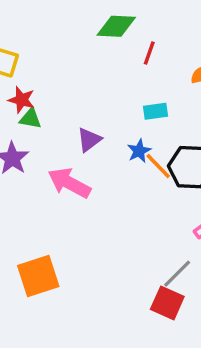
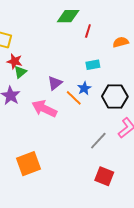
green triangle: (30, 119) -> (20, 72), turned -48
orange line: (158, 166) -> (74, 98), moved
gray line: (177, 274) -> (98, 141), moved

